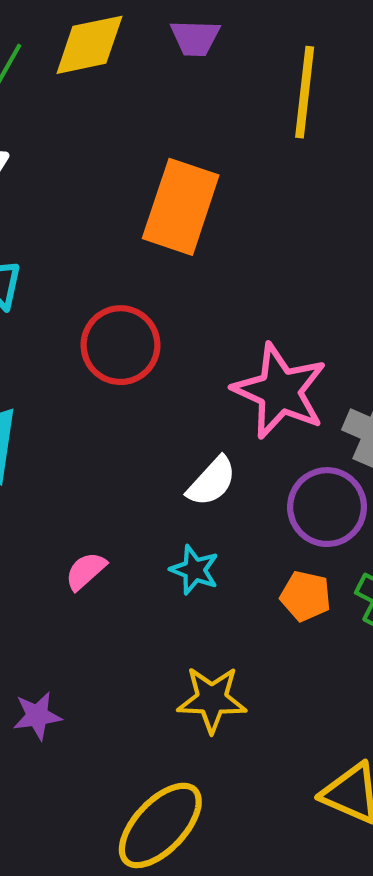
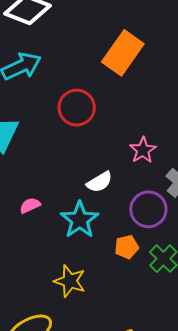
pink star: (280, 391) -> (143, 150), size x0.6
cyan star: (194, 570) -> (80, 220), size x1.6
orange pentagon: (306, 596) -> (127, 247), turned 30

